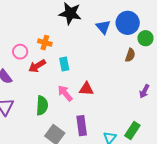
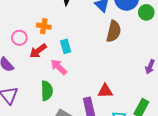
brown semicircle: (130, 55) -> (114, 31), moved, size x1.5
red triangle: (86, 89) -> (105, 91), moved
pink arrow: (65, 93) -> (59, 67), moved

